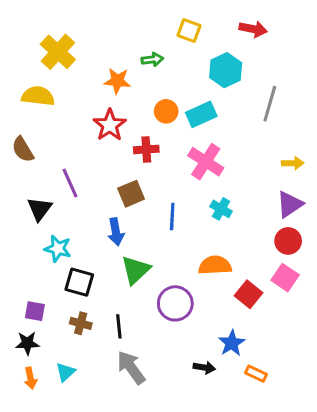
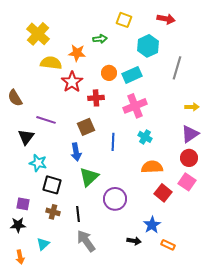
yellow semicircle: (38, 96) -> (51, 63), moved
pink cross: (206, 162) -> (135, 106), turned 35
purple line: (70, 183) -> (46, 120), turned -48
orange semicircle: (215, 265) -> (152, 167), moved
orange arrow: (30, 378) -> (20, 257), moved

